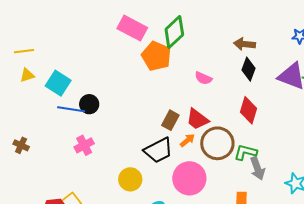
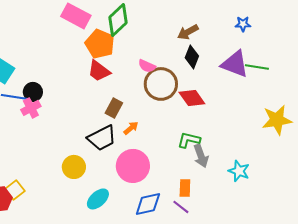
brown arrow: (244, 44) -> (188, 32), turned -35
red diamond: (248, 110) -> (192, 98), turned -52
red trapezoid: (197, 119) -> (99, 71), moved
brown circle: (217, 143) -> (161, 84), moved
pink cross: (84, 145) -> (31, 108), moved

